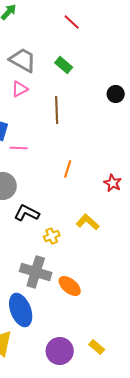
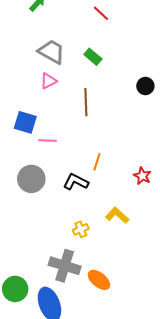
black L-shape: (27, 213) -> (76, 182), moved

